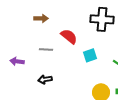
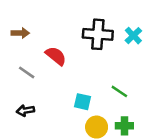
gray line: (46, 49) -> (27, 72), turned 32
cyan square: (90, 55) -> (83, 102), moved, turned 32

